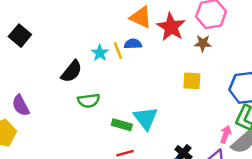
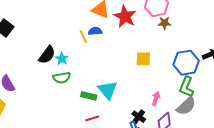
brown star: (203, 43) -> (164, 23), moved
cyan star: (100, 53) -> (62, 59), moved
pink arrow: (226, 134) -> (156, 99), moved

